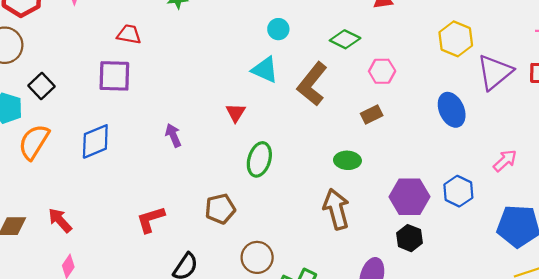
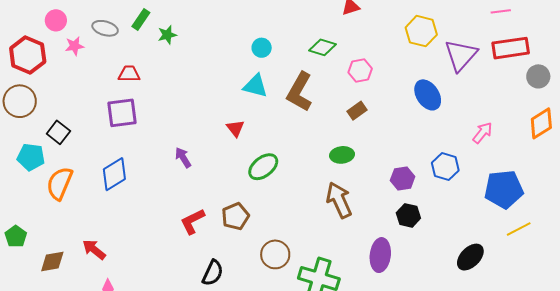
green ellipse: (259, 159) -> (263, 167), turned 44
purple hexagon: (410, 197) -> (403, 179), size x0.7
red L-shape: (151, 219) -> (192, 221), moved

